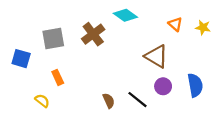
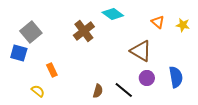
gray square: (53, 39) -> (31, 32), moved, turned -30
brown semicircle: (109, 101) -> (98, 91), turned 40

